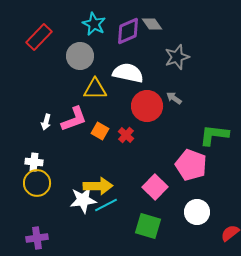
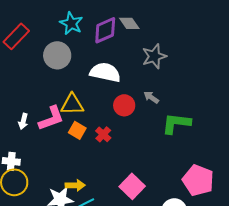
yellow triangle: (95, 89) -> (72, 104), moved
red circle: (147, 106) -> (124, 105), size x0.7
green L-shape: (214, 135) -> (176, 123), moved
pink pentagon: (191, 165) -> (198, 180), moved
yellow arrow: (98, 186) -> (75, 185), size x0.7

